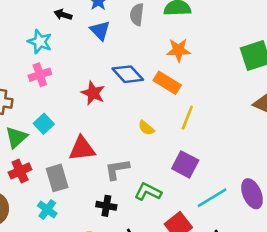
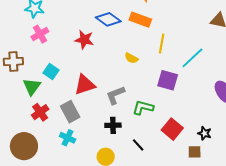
cyan line: (212, 198) -> (192, 58), moved

